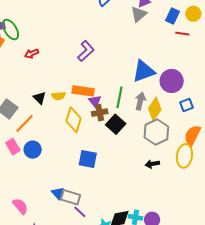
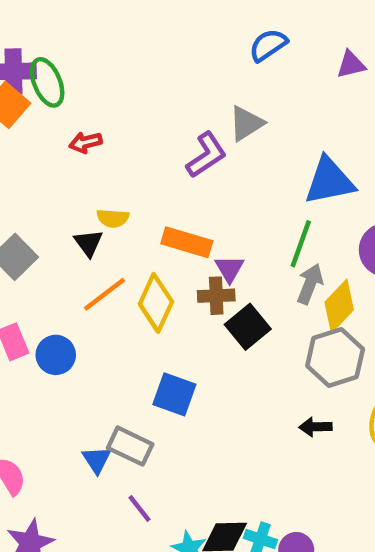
gray triangle: (139, 14) -> (246, 123), moved
blue triangle: (144, 71) -> (329, 181), moved
yellow semicircle: (59, 96) -> (113, 218), moved
green line: (119, 97) -> (301, 244), moved
purple triangle: (95, 101) -> (229, 269), moved
orange line: (24, 124) -> (104, 294), moved
gray rectangle: (71, 197) -> (130, 446), moved

